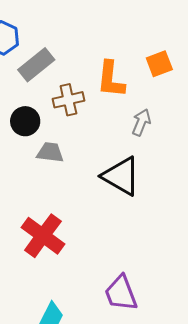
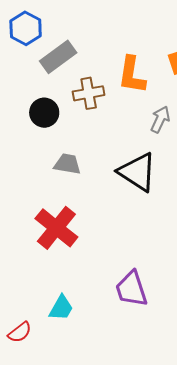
gray trapezoid: (50, 152) -> (67, 164), moved

